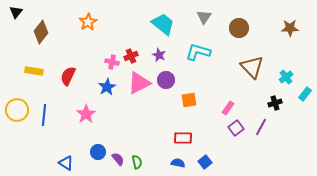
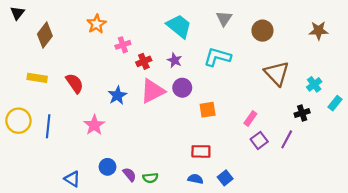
pink cross: (112, 62) -> (123, 45), moved, turned -32
red semicircle: (68, 76) -> (75, 83), turned 120
green semicircle: (137, 162) -> (150, 178), turned 96

